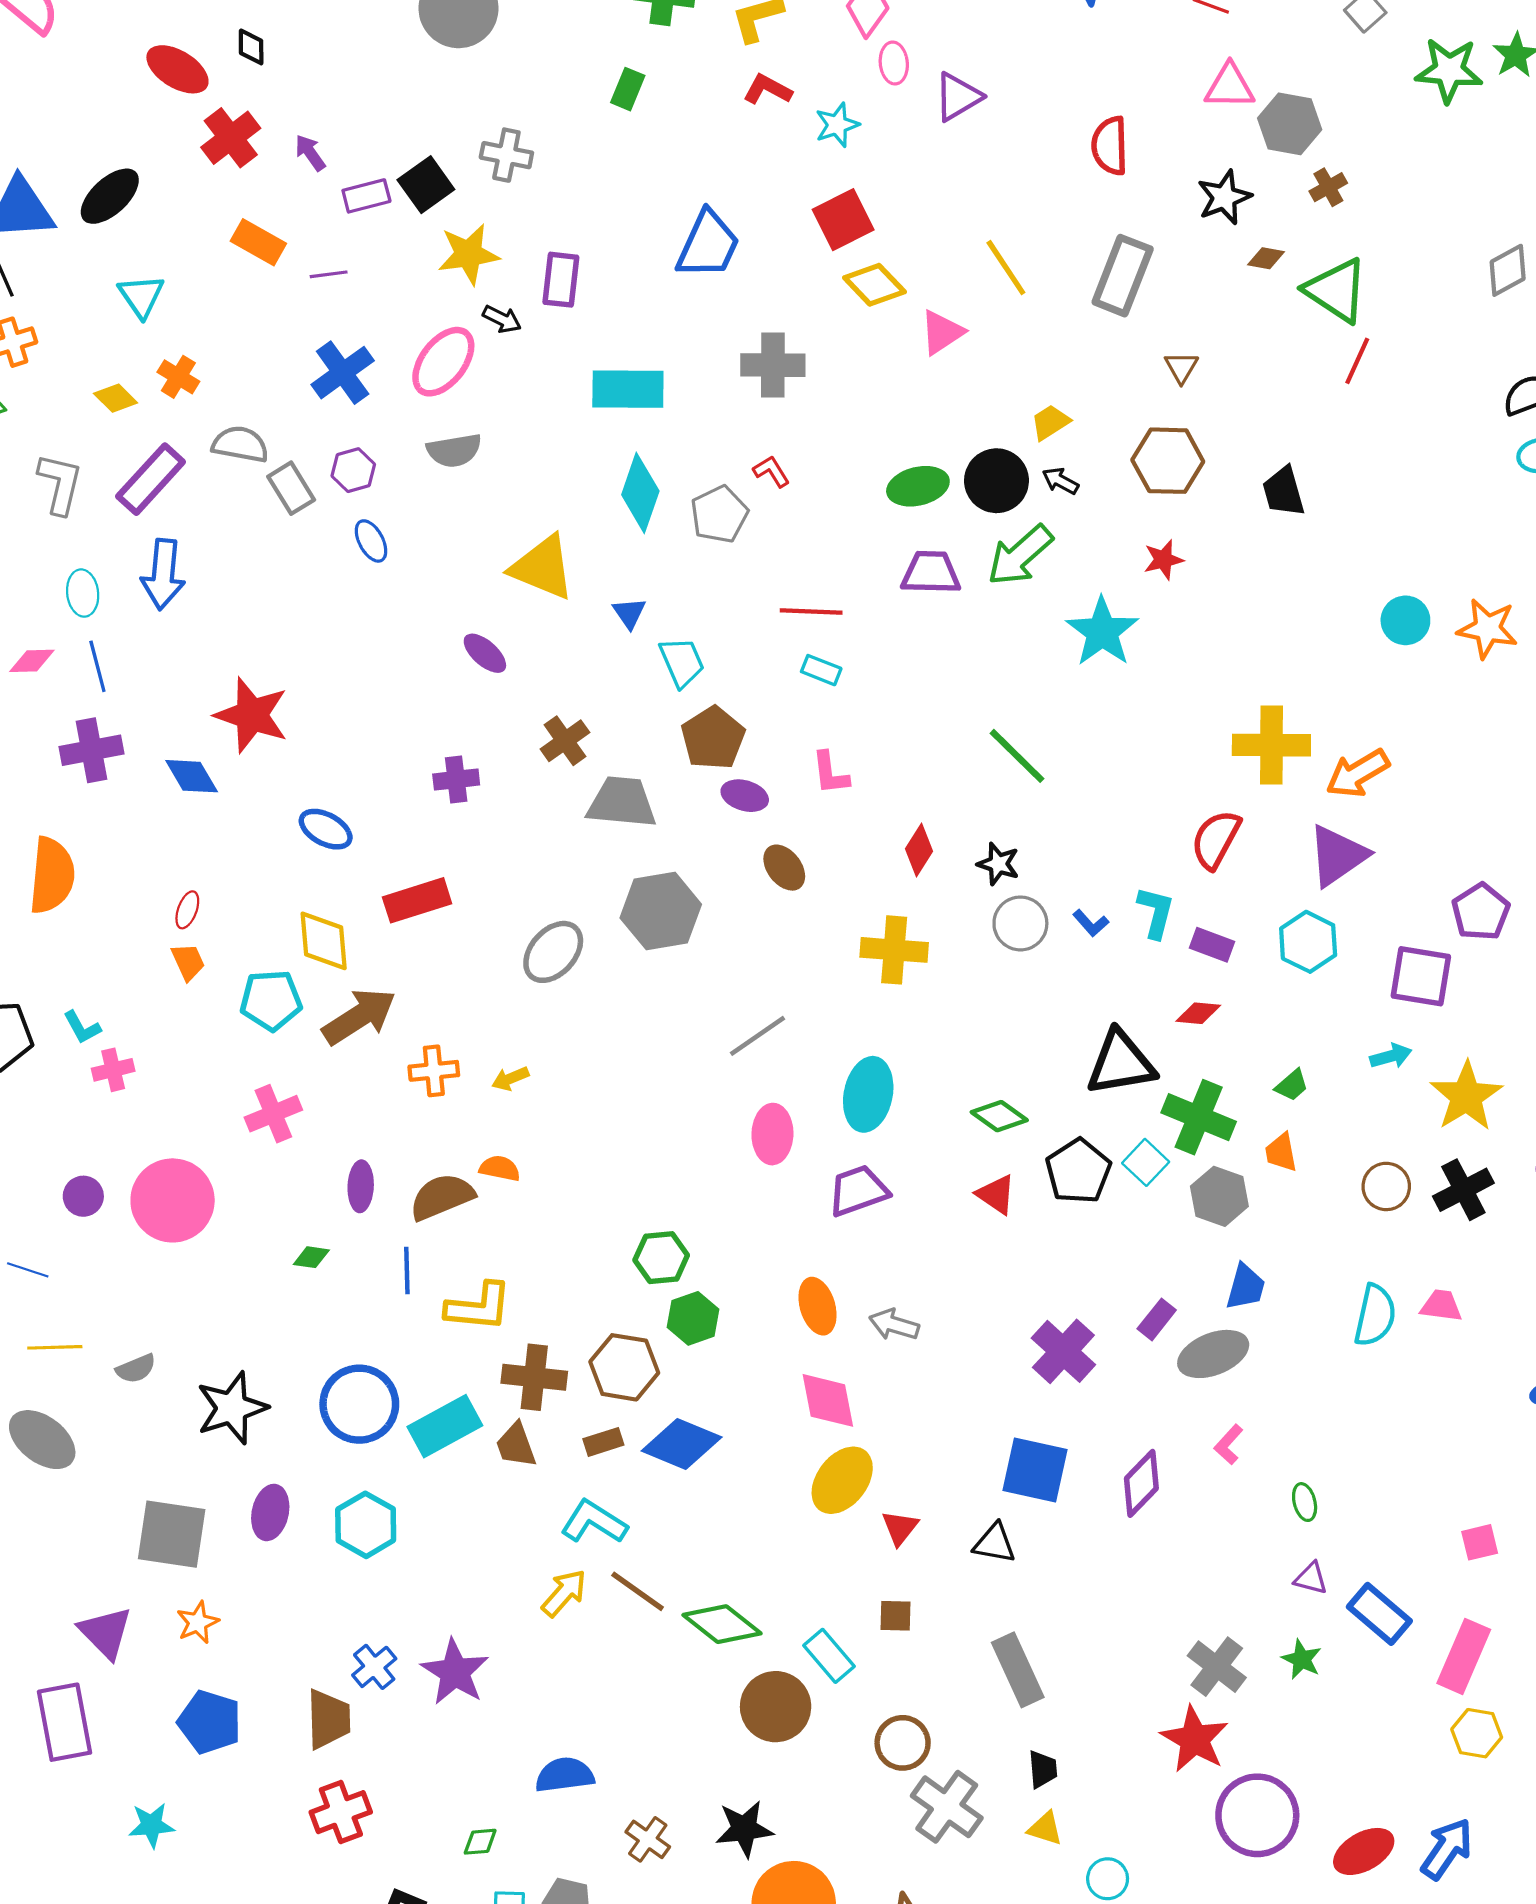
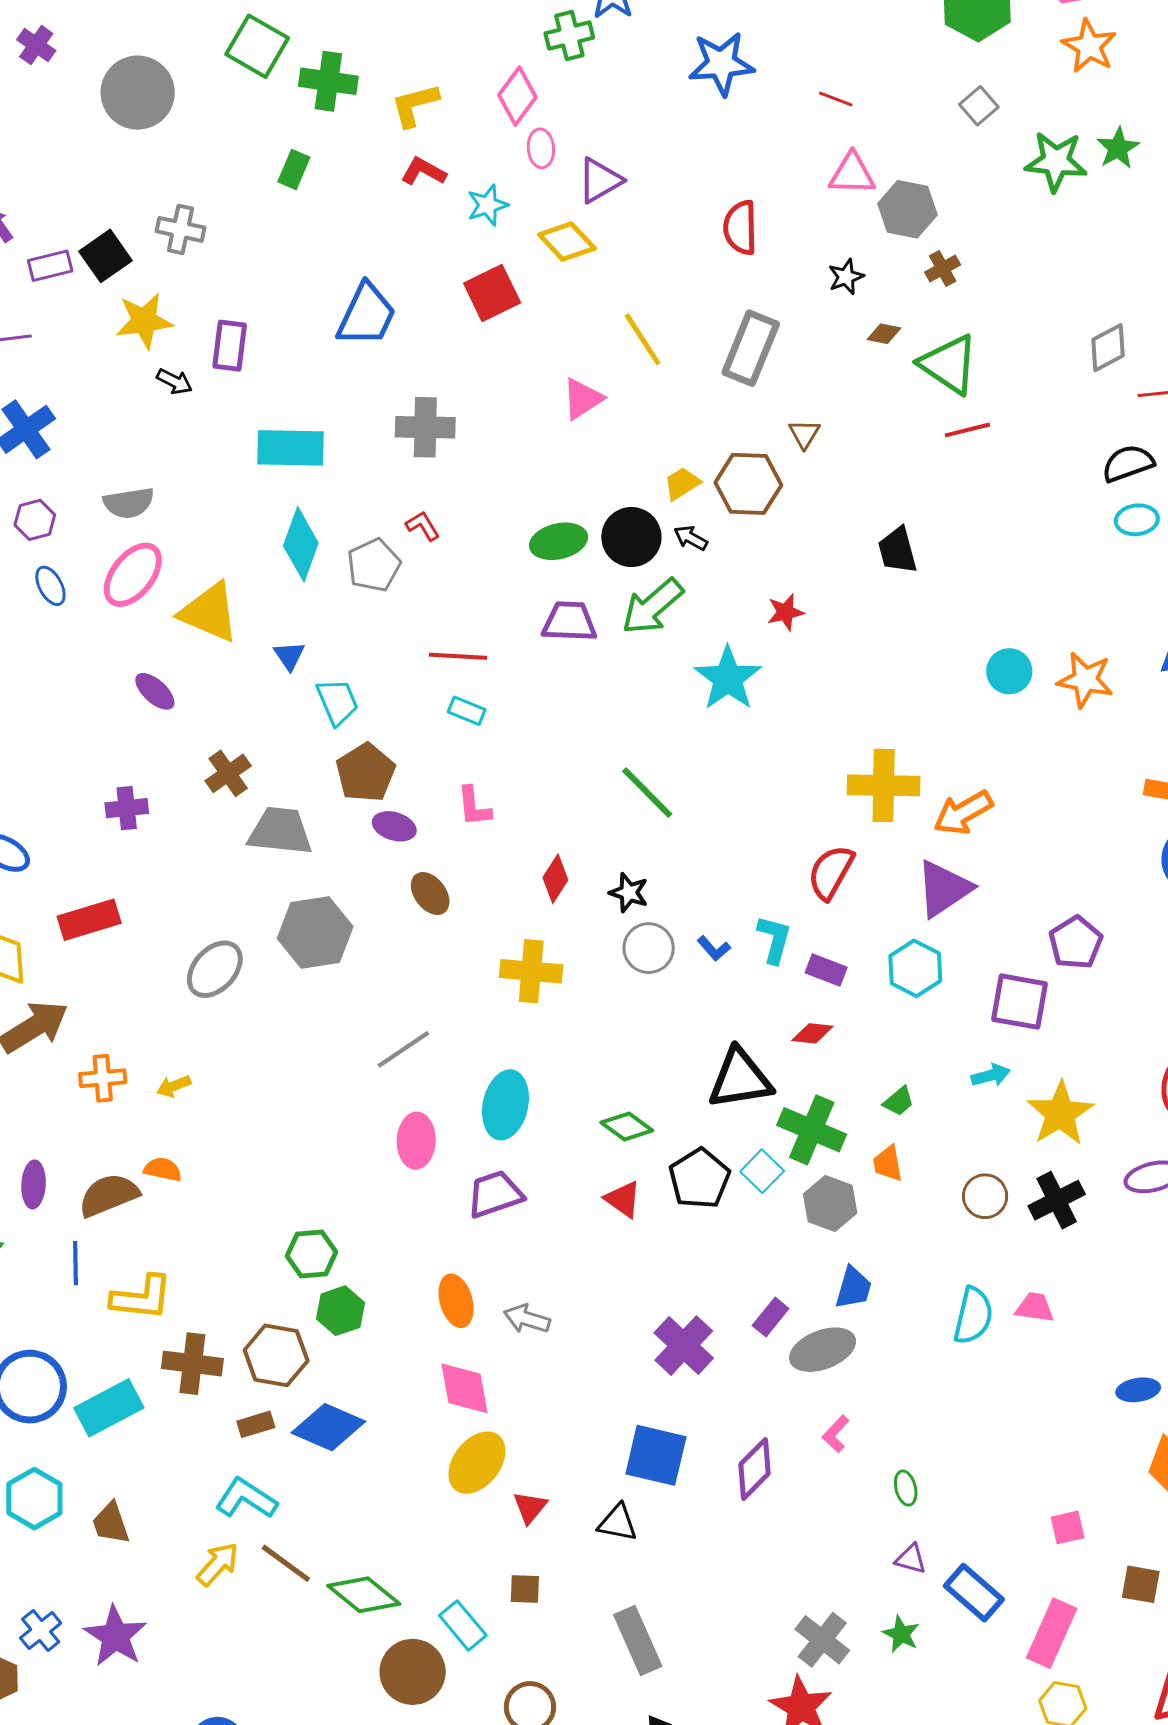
black star: (1224, 197) -> (846, 277), size x0.7
yellow diamond: (874, 285) -> (567, 241), moved
red line: (1357, 361) -> (968, 430), turned 51
pink ellipse: (443, 362) -> (133, 575), moved
brown hexagon: (1168, 461) -> (748, 484), moved
brown trapezoid: (516, 1445) -> (111, 1523), moved

